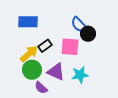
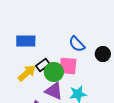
black circle: (88, 34) -> (103, 54), moved
green circle: (32, 70) -> (54, 72), moved

